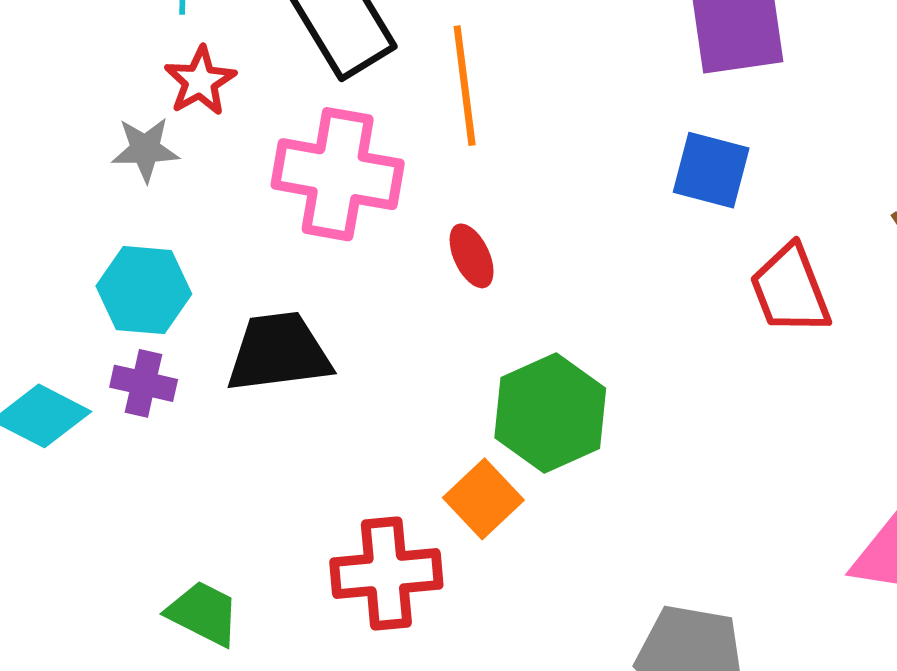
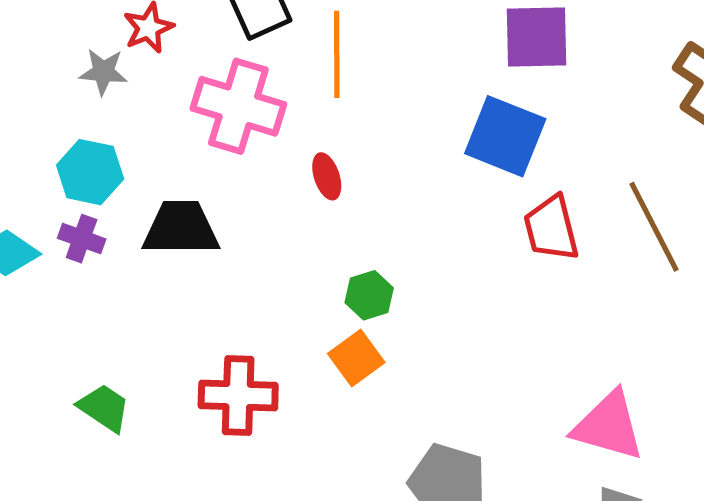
blue square: (711, 170) -> (505, 136), size x1.4
green hexagon: (550, 413) -> (369, 295), size x0.6
orange square: (483, 499) -> (356, 358), moved

